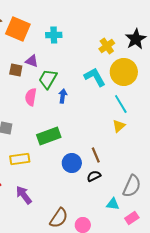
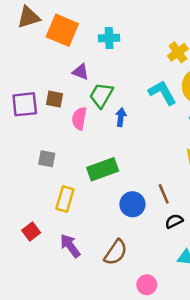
brown square: (16, 70) -> (55, 99), moved
yellow rectangle: (20, 159) -> (65, 199), turned -66
black semicircle: (94, 176) -> (174, 221), moved
brown semicircle: (59, 218) -> (116, 252), moved

